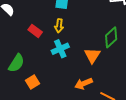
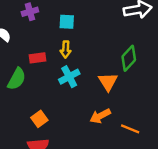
red rectangle: (35, 31) -> (38, 58), turned -40
green semicircle: (16, 63) -> (17, 79), moved

